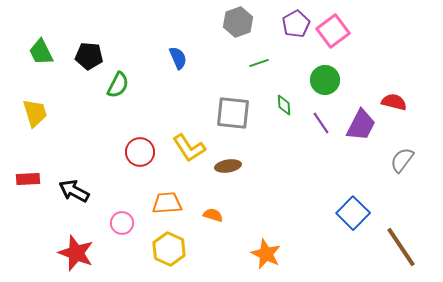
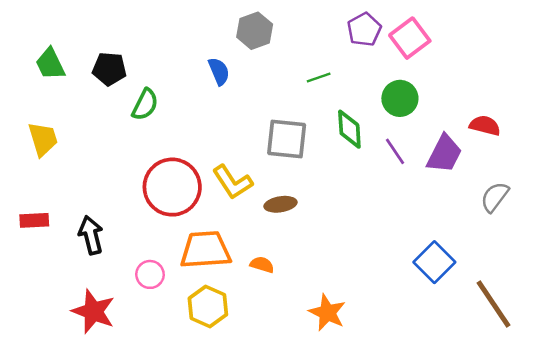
gray hexagon: (238, 22) -> (255, 31), moved
green diamond: (284, 105) -> (349, 129), size x1.5
red circle: (140, 152) -> (172, 187), size x1.6
black arrow: (74, 191) -> (91, 235), turned 48
orange trapezoid: (167, 203) -> (205, 250), size x1.4

